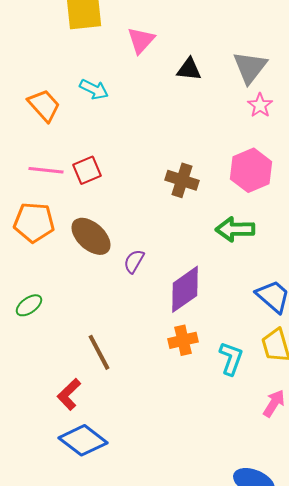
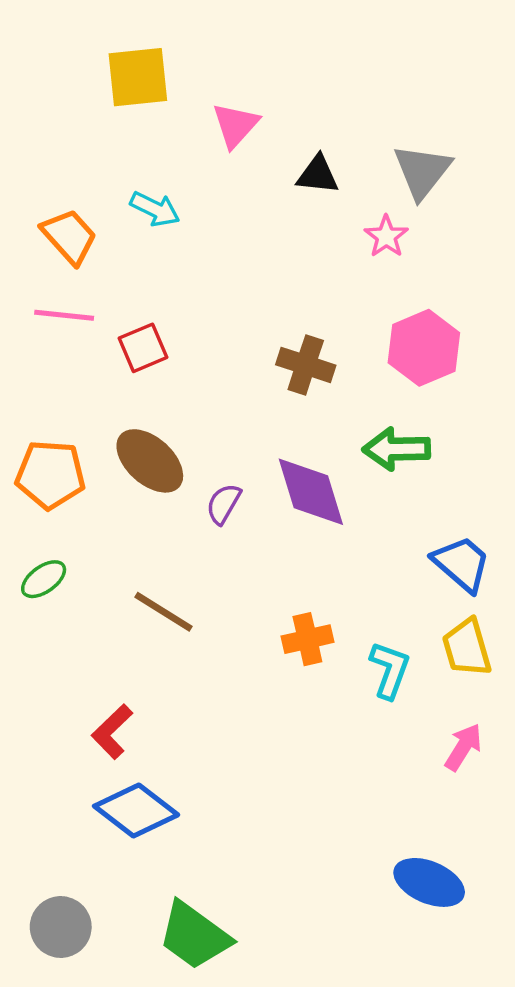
pink star: (260, 105) -> (386, 236), moved
pink line: (46, 170) -> (64, 315), moved
orange pentagon: (34, 222) -> (50, 475), moved
purple diamond: (185, 289) -> (311, 492), moved, turned -72
brown line: (99, 352) -> (164, 612), moved, turned -30

